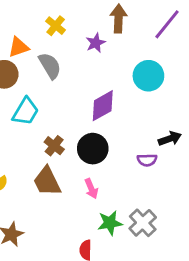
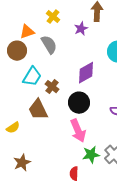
brown cross: (54, 146) -> (52, 87), moved
brown trapezoid: (47, 181) -> (38, 110), moved
pink arrow: (91, 189) -> (78, 131), size x1.6

